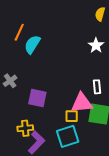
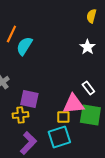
white rectangle: (97, 87) -> (88, 88), turned -32
yellow cross: (25, 128) -> (20, 115), moved

